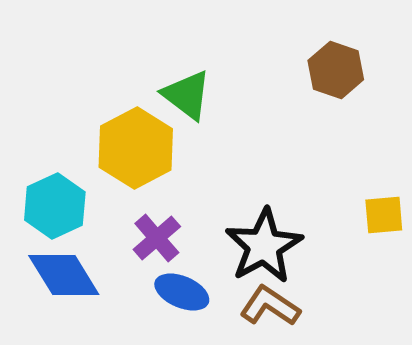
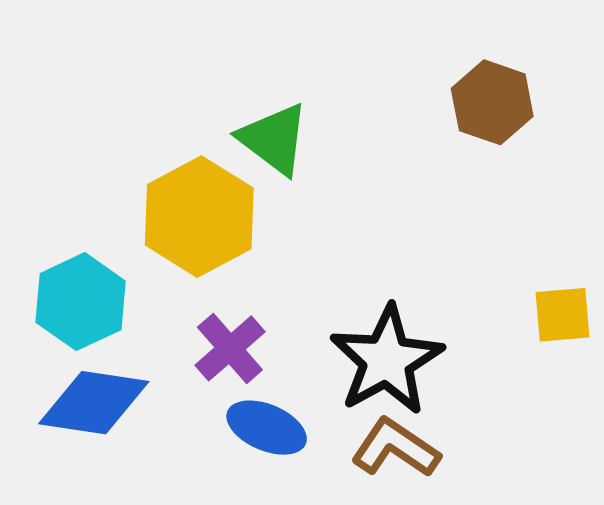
blue diamond: (64, 275) -> (94, 403), turned -50

